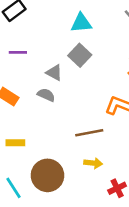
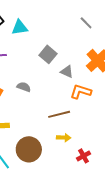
cyan triangle: (81, 23) -> (20, 28), moved
gray triangle: (54, 73) -> (67, 72), moved

